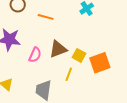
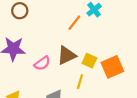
orange line: (46, 17) -> (74, 23), moved, turned -63
pink semicircle: (35, 55) -> (42, 63), turned 35

